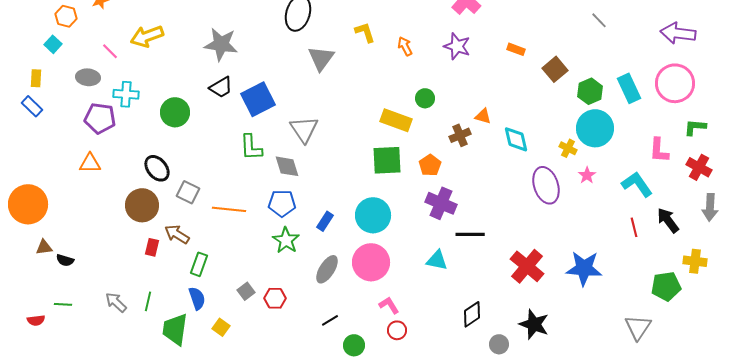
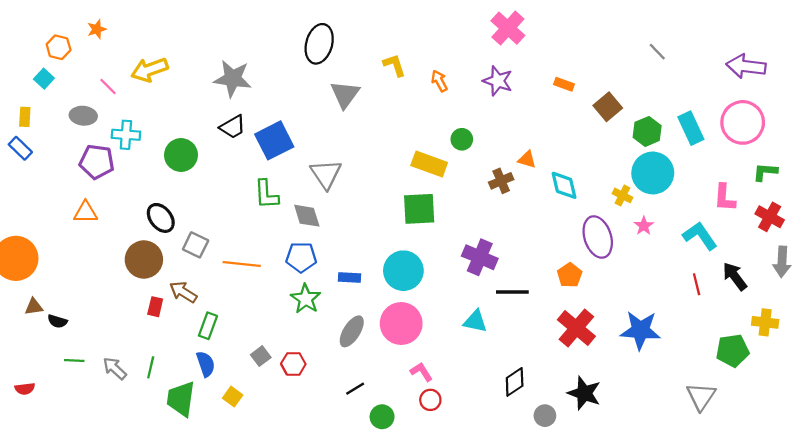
orange pentagon: (430, 165) -> (570, 275), moved
blue rectangle: (325, 221) -> (349, 277), turned 60
green line: (63, 304) -> (74, 361), moved

